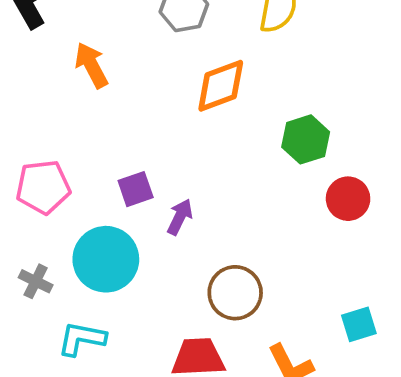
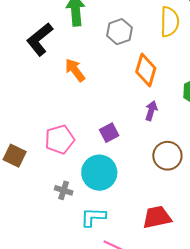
orange diamond: (221, 86) -> (146, 70), turned -44
purple arrow: (180, 217) -> (151, 111), moved
brown circle: (235, 293) -> (167, 156), moved

